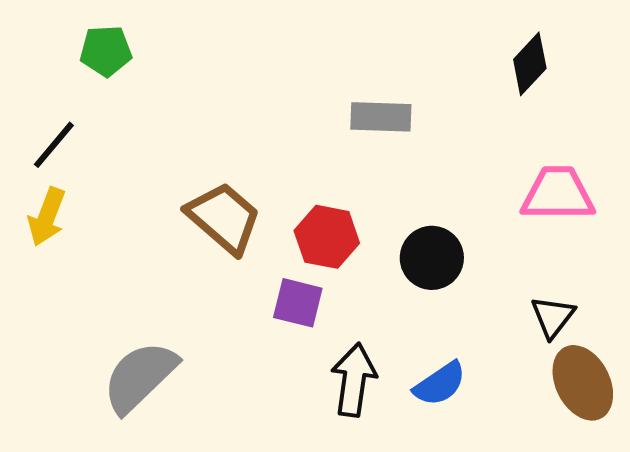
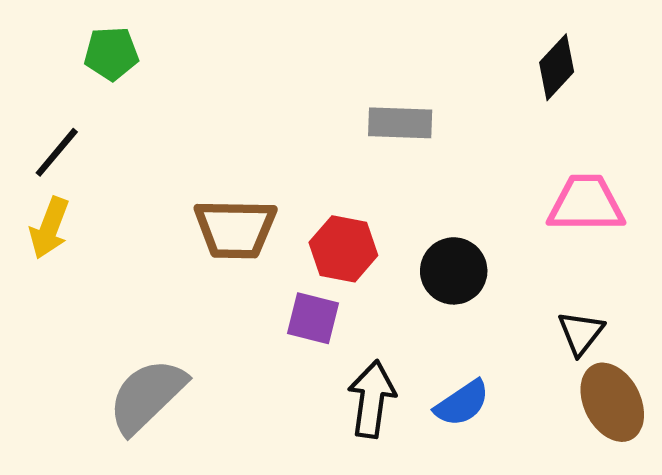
brown trapezoid: (224, 218) -> (235, 229), turned 140

